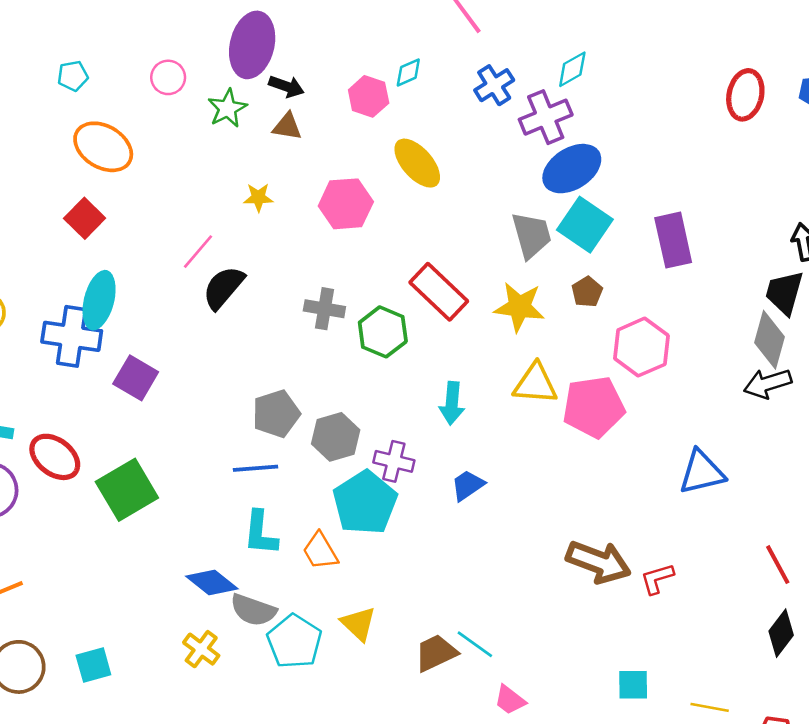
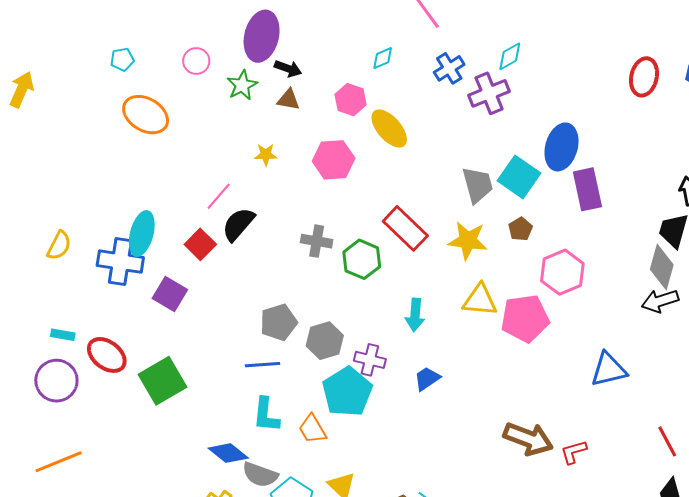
pink hexagon: (369, 96) -> (351, 100), moved
blue ellipse: (572, 169) -> (561, 147), moved, turned -42
red square: (85, 218) -> (200, 244), moved

